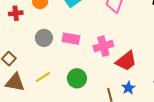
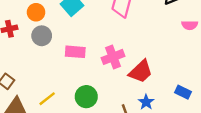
gray circle: (44, 38) -> (42, 36), moved

